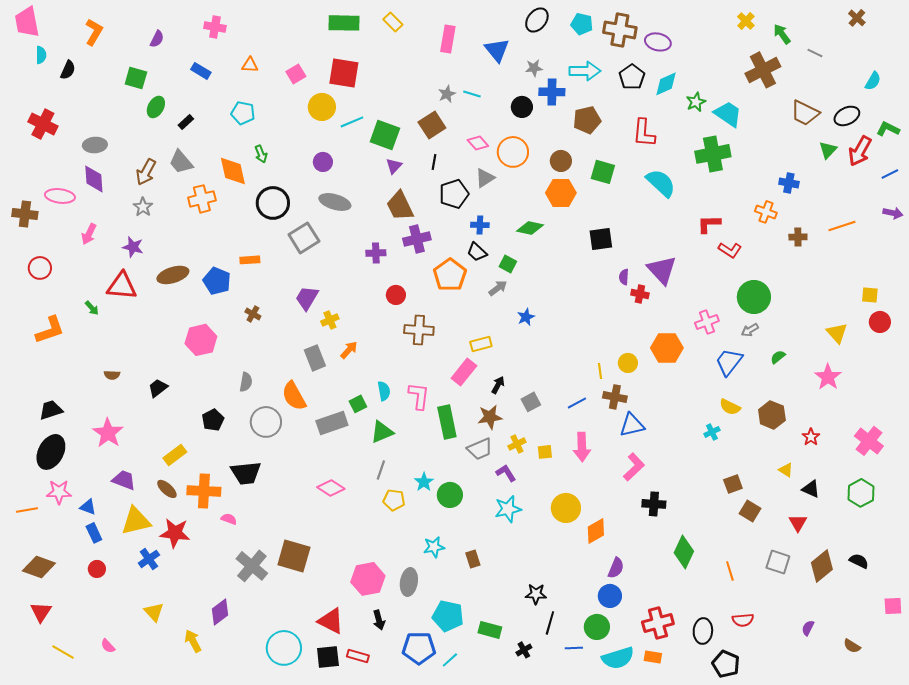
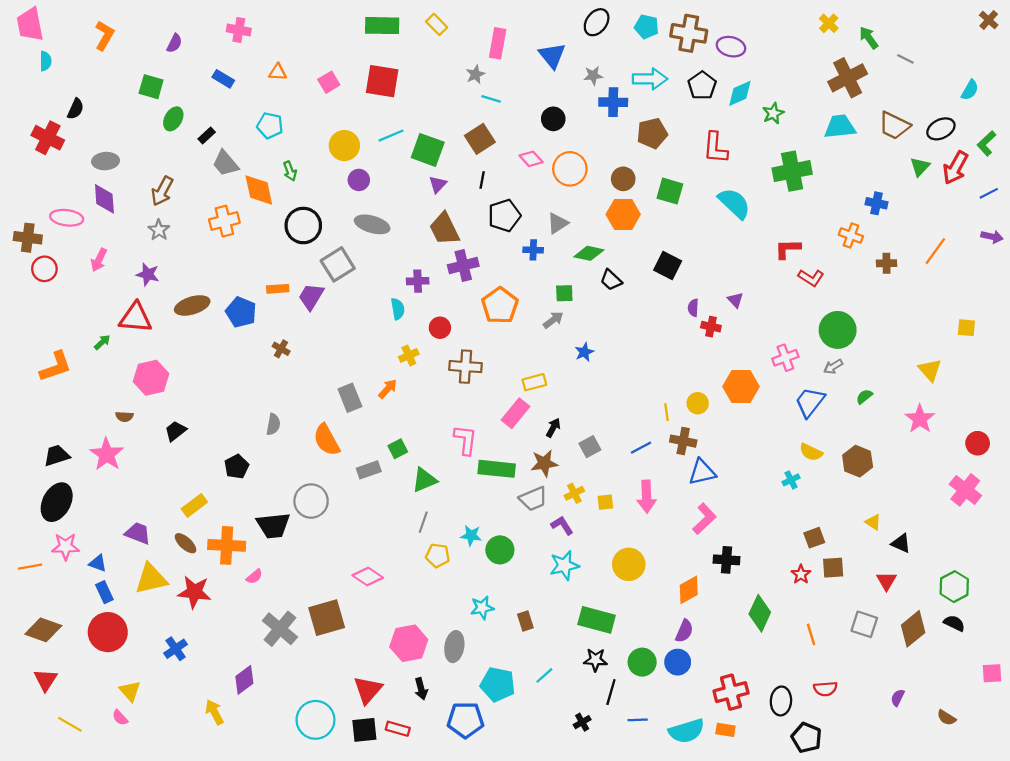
brown cross: (857, 18) -> (989, 20), moved
black semicircle: (68, 70) -> (76, 109), moved
gray star: (447, 94) -> (475, 74), moved
cyan line: (472, 94) -> (491, 99), moved
yellow circle: (322, 107) -> (344, 146), moved
black circle: (522, 107) -> (553, 119), moved
cyan trapezoid: (728, 114) -> (840, 127), moved, turned -40
green L-shape: (888, 129) -> (986, 143), turned -70
gray trapezoid: (181, 162) -> (226, 163), moved
gray triangle: (485, 178) -> (558, 223), moved
orange line: (842, 226) -> (935, 251), turned -36
black square: (601, 239) -> (668, 265), turned 35
black trapezoid: (477, 252) -> (611, 280), moved
green square: (508, 264) -> (564, 293), turned -30
red circle: (40, 268) -> (44, 269), moved
purple triangle: (662, 270) -> (735, 300), size x0.5
purple trapezoid: (307, 298) -> (311, 297), moved
green arrow: (92, 308) -> (102, 342), turned -91
yellow cross: (330, 320) -> (409, 355), moved
red circle: (880, 322) -> (978, 443), moved
pink hexagon: (201, 340) -> (151, 378), moved
cyan semicircle: (384, 391) -> (398, 309), moved
gray circle: (266, 422) -> (311, 501), moved
green rectangle: (447, 422) -> (497, 469), turned -72
gray rectangle: (332, 423) -> (369, 470), size x0.7
pink star: (108, 433) -> (107, 454), moved
red star: (811, 437) -> (801, 574), moved
cyan star: (424, 482) -> (471, 535), turned -30
pink diamond: (331, 488) -> (368, 577), moved
green hexagon: (861, 493) -> (954, 587), moved
brown square: (750, 511) -> (833, 568), turned -35
pink semicircle: (229, 519) -> (254, 577), turned 119
orange diamond: (596, 531) -> (689, 590), moved
brown square: (294, 556) -> (327, 618), turned -32
blue cross: (149, 559) -> (176, 649), moved
red circle: (97, 569) -> (108, 632), size x2.0
yellow triangle: (154, 612) -> (130, 691), moved
red triangle: (331, 621) -> (368, 690), turned 44
green circle: (597, 627) -> (642, 662), moved
green rectangle: (490, 630) -> (597, 620), moved, size x1.4
cyan line: (450, 660) -> (544, 675), moved

